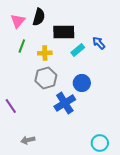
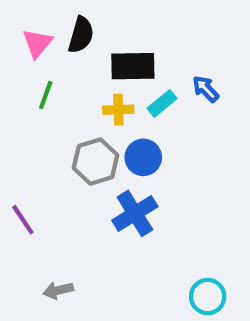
yellow cross: (45, 53) -> (118, 110), moved
blue circle: (82, 83) -> (143, 157), moved

